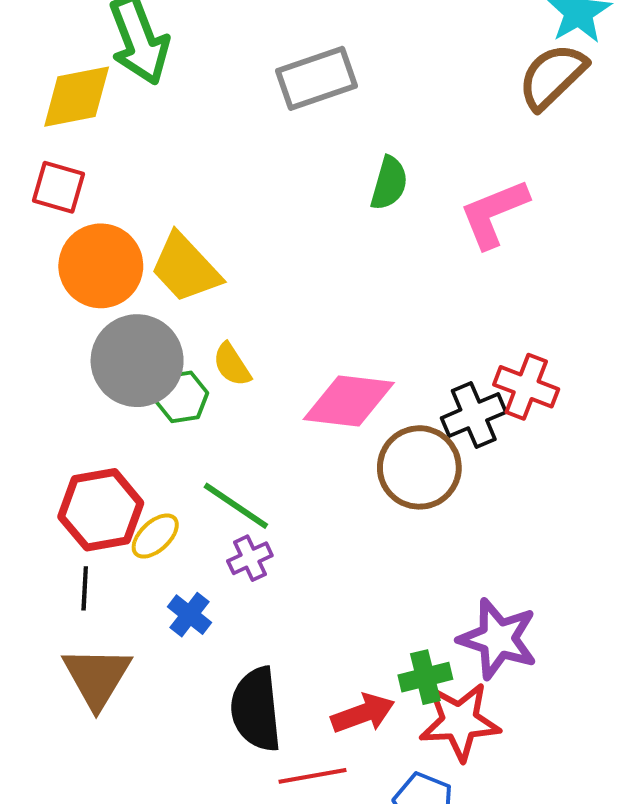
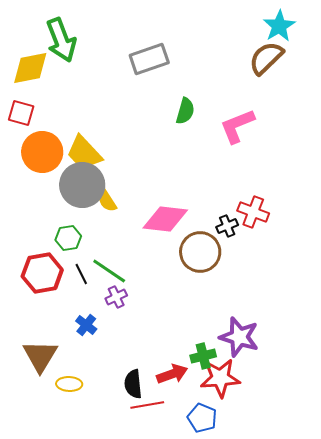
gray circle: (137, 361) -> (82, 185), moved
green hexagon: (181, 397) -> (68, 238), moved
black cross: (474, 415) -> (227, 226), size x0.7
yellow ellipse: (155, 536) -> (69, 384), moved, turned 45
black line: (85, 588) -> (81, 274), moved, turned -30
black semicircle: (256, 709) -> (133, 384), moved, size x0.7

